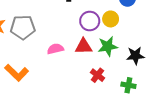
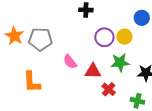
red triangle: (84, 46) -> (93, 71), moved
pink semicircle: (55, 49) -> (70, 62), turned -119
orange L-shape: (17, 73) -> (32, 82), turned 40

